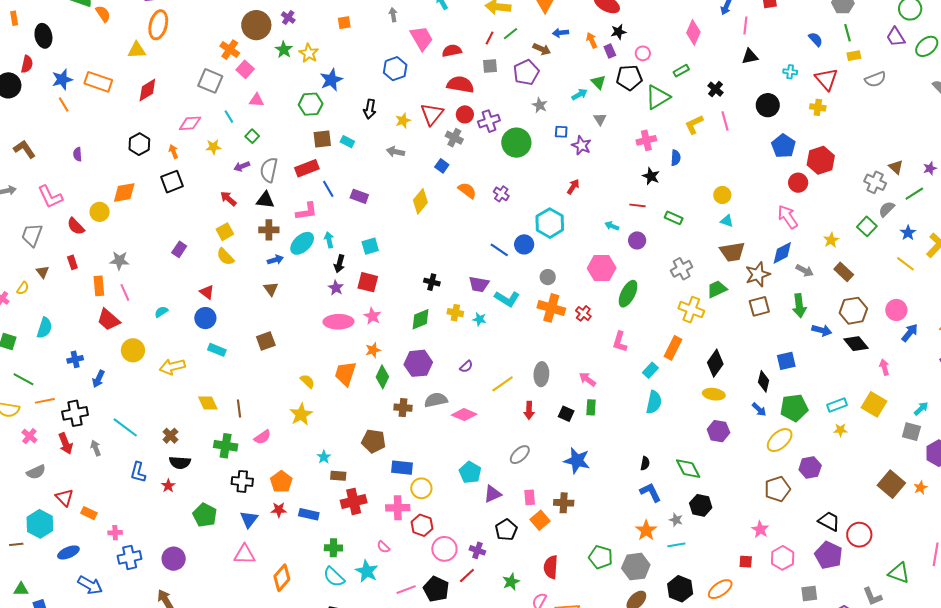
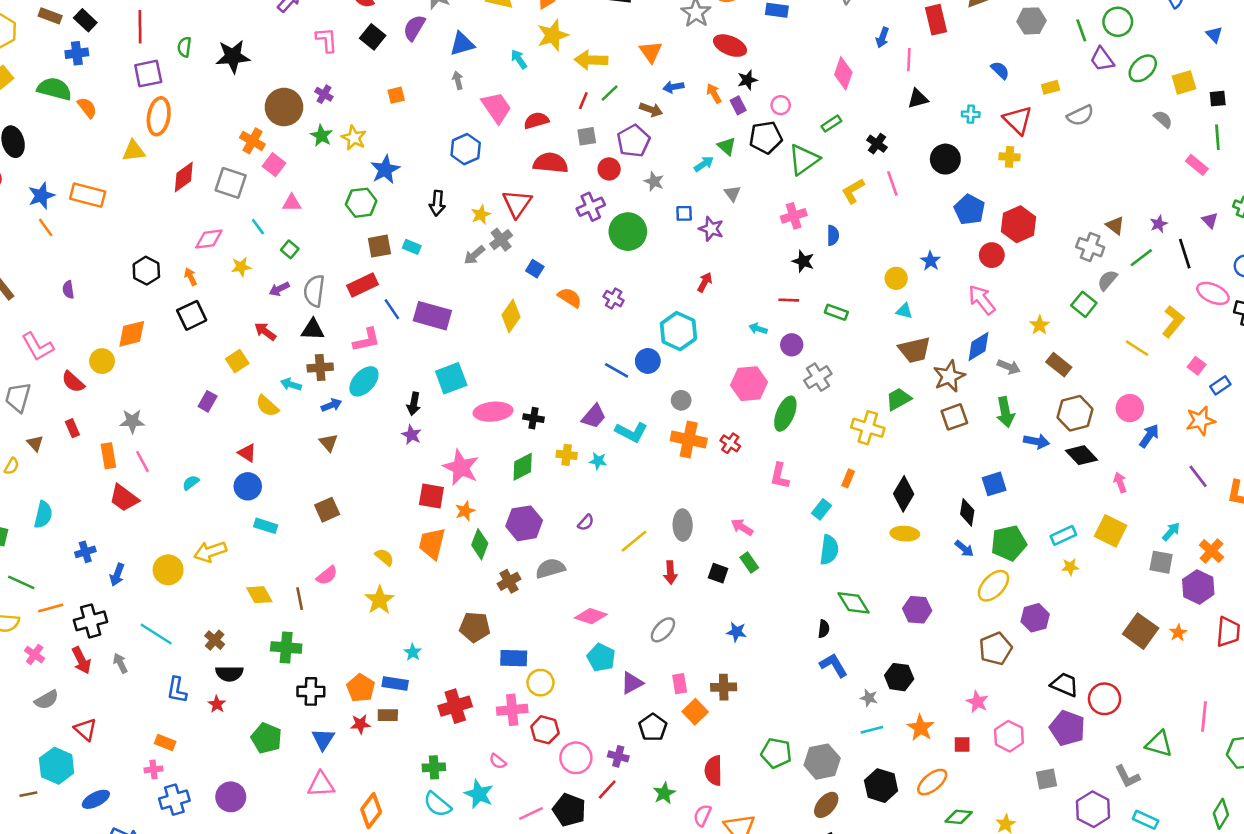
green line: (848, 33) -> (1081, 30), moved
red diamond: (147, 90) -> (184, 177), moved
red circle: (465, 114) -> (609, 169), moved
gray cross: (454, 138) -> (501, 240), moved, turned 30
gray arrow: (396, 152) -> (474, 255), turned -48
purple rectangle: (359, 196) -> (432, 316), size x1.6
yellow square: (225, 232) -> (237, 361), moved
blue star: (908, 233) -> (931, 261), moved
cyan arrow: (329, 240) -> (291, 384), moved, turned -56
cyan square: (370, 246) -> (451, 378), size x1.4
gray cross: (682, 269) -> (818, 377), moved
red square: (368, 282) -> (431, 496), moved
purple trapezoid: (479, 284) -> (594, 416), turned -55
pink star: (372, 316) -> (461, 467), size x1.6
pink ellipse: (338, 322) -> (493, 412), moved
orange rectangle: (673, 348) -> (848, 478), size x0.6
yellow circle: (133, 350) -> (168, 570), moved
green rectangle: (591, 407) -> (749, 562), turned -35
brown cross: (403, 408) -> (509, 581), turned -30
pink diamond: (464, 415) -> (591, 616), moved
purple hexagon: (718, 431) -> (917, 610), moved
pink semicircle: (262, 437) -> (327, 575), moved
blue star: (577, 461) -> (736, 632), size x0.6
green diamond: (688, 469) -> (853, 603), moved
brown rectangle: (338, 476) -> (388, 715), moved
orange rectangle: (89, 513) -> (165, 743), moved
blue rectangle: (309, 514) -> (395, 683), moved
orange star: (646, 530) -> (921, 728), moved

